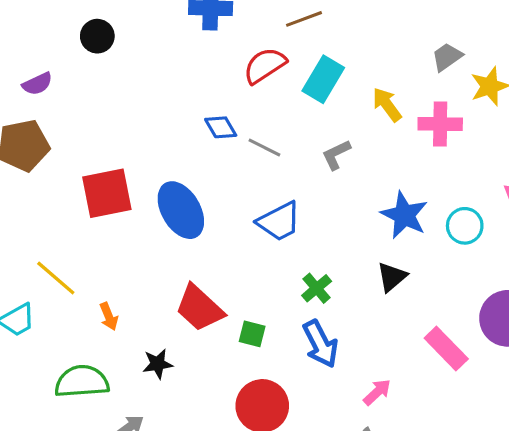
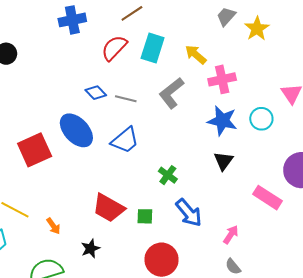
pink cross: (440, 124) -> (222, 79), moved
gray L-shape: (336, 155) -> (171, 93), size x1.5
blue ellipse: (181, 210) -> (76, 130), moved
blue trapezoid: (279, 221) -> (125, 140), moved
green cross: (317, 288) -> (168, 175), moved

